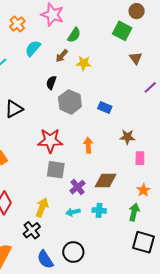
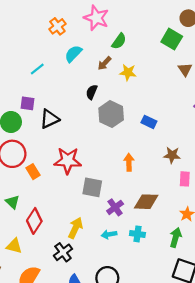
red star: (50, 141) -> (68, 161), moved

